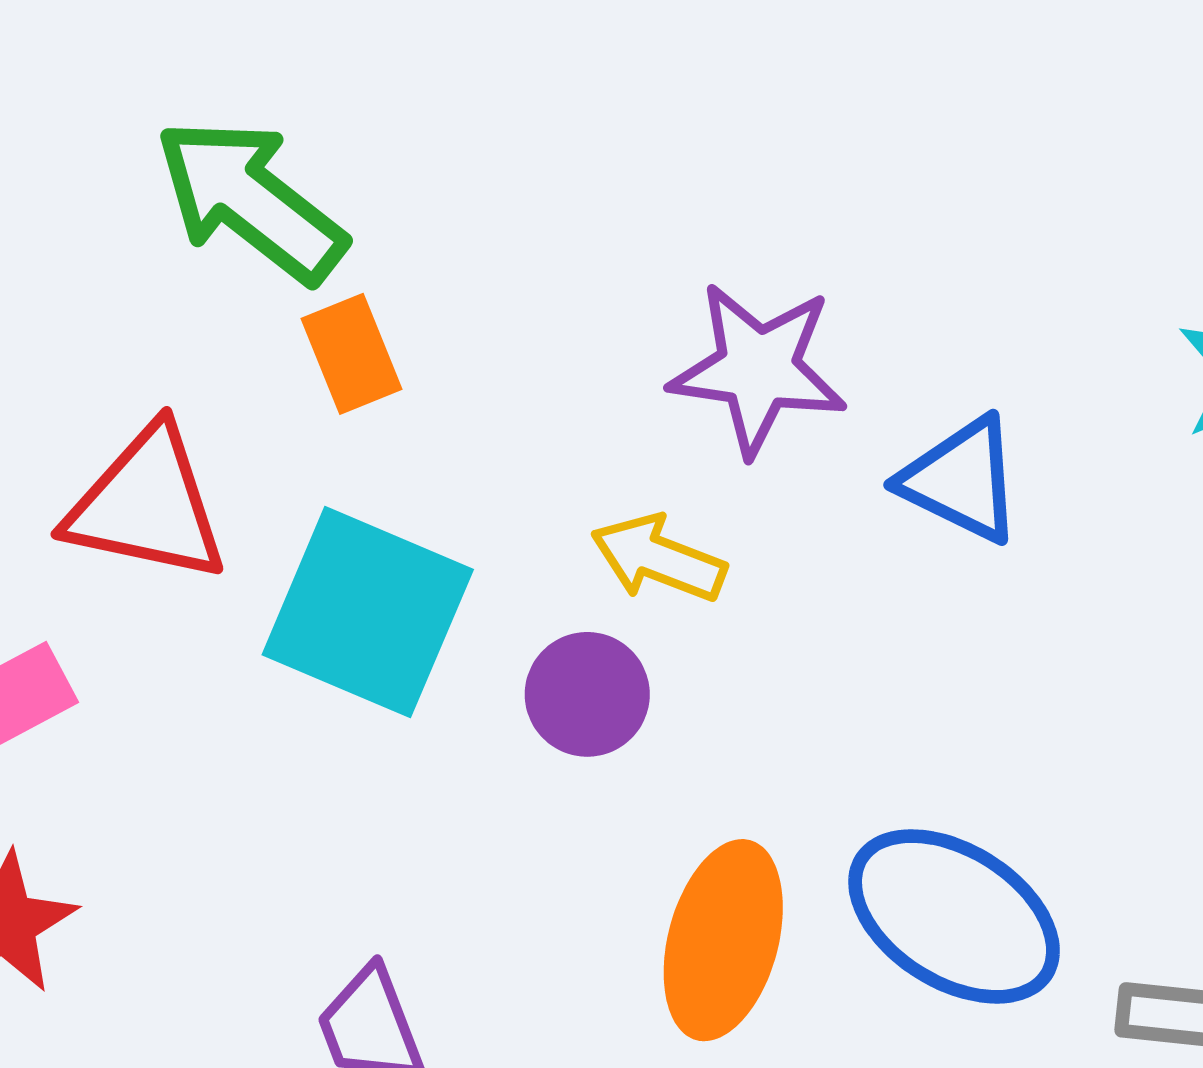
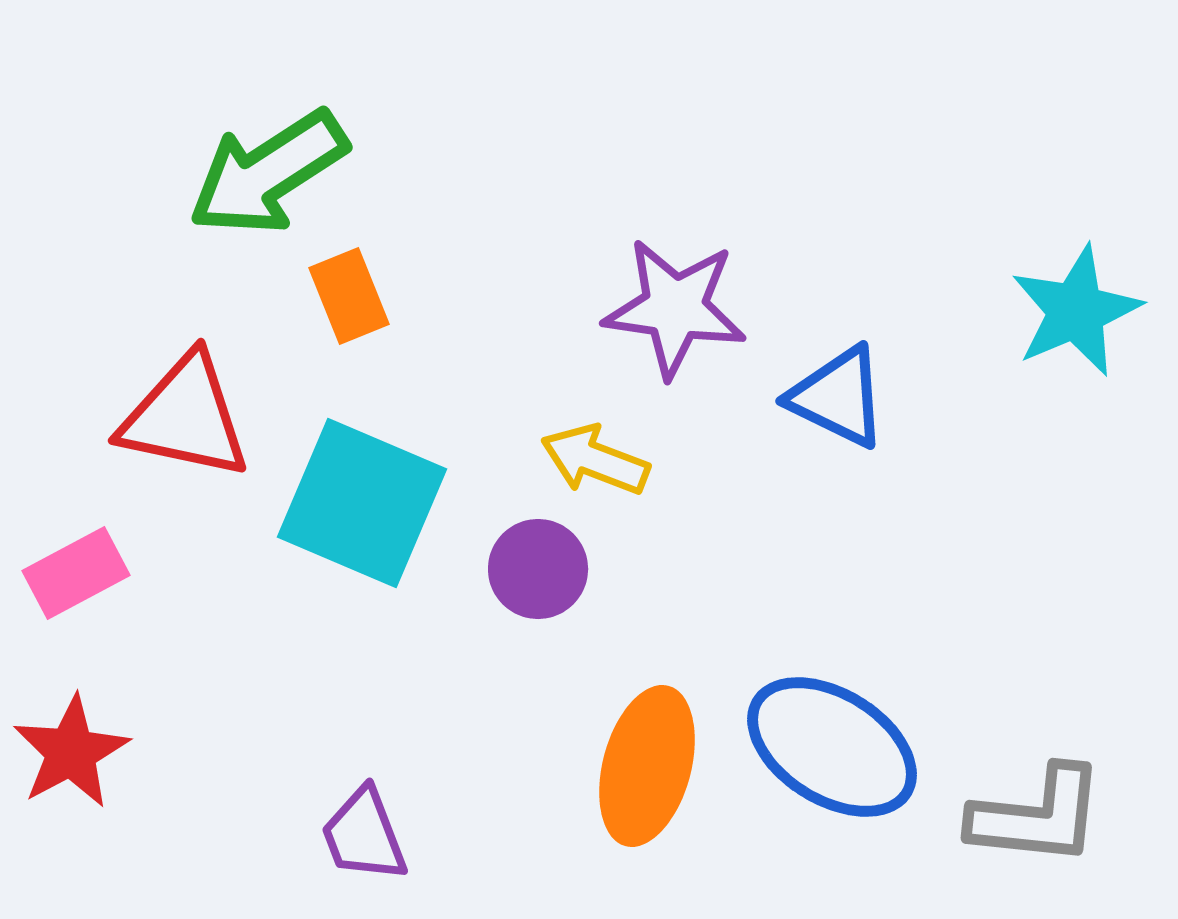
green arrow: (250, 200) -> (268, 173), turned -71

